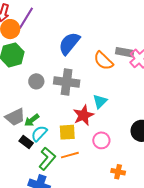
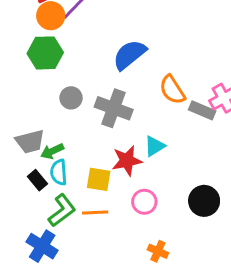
gray rectangle: (125, 52) -> (202, 110), moved
cyan semicircle: (39, 133) -> (59, 172), turned -60

